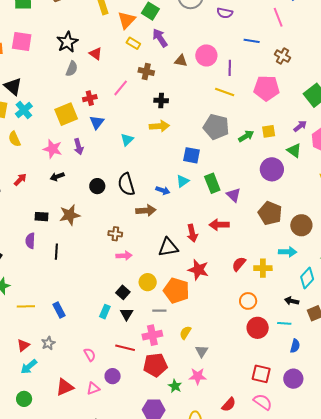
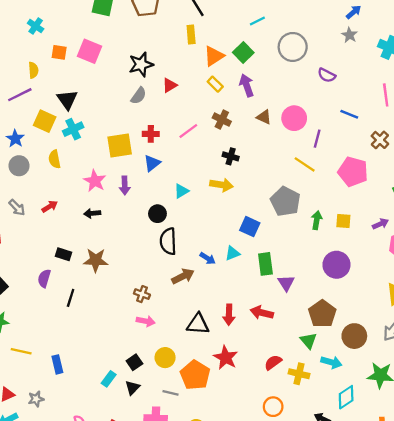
red triangle: (96, 54) -> (170, 85), turned 40
green arrow: (246, 136) -> (317, 220), turned -63
green triangle: (294, 150) -> (309, 341), moved
black circle: (97, 186) -> (157, 214), moved
brown arrow: (146, 210) -> (183, 276), turned -36

